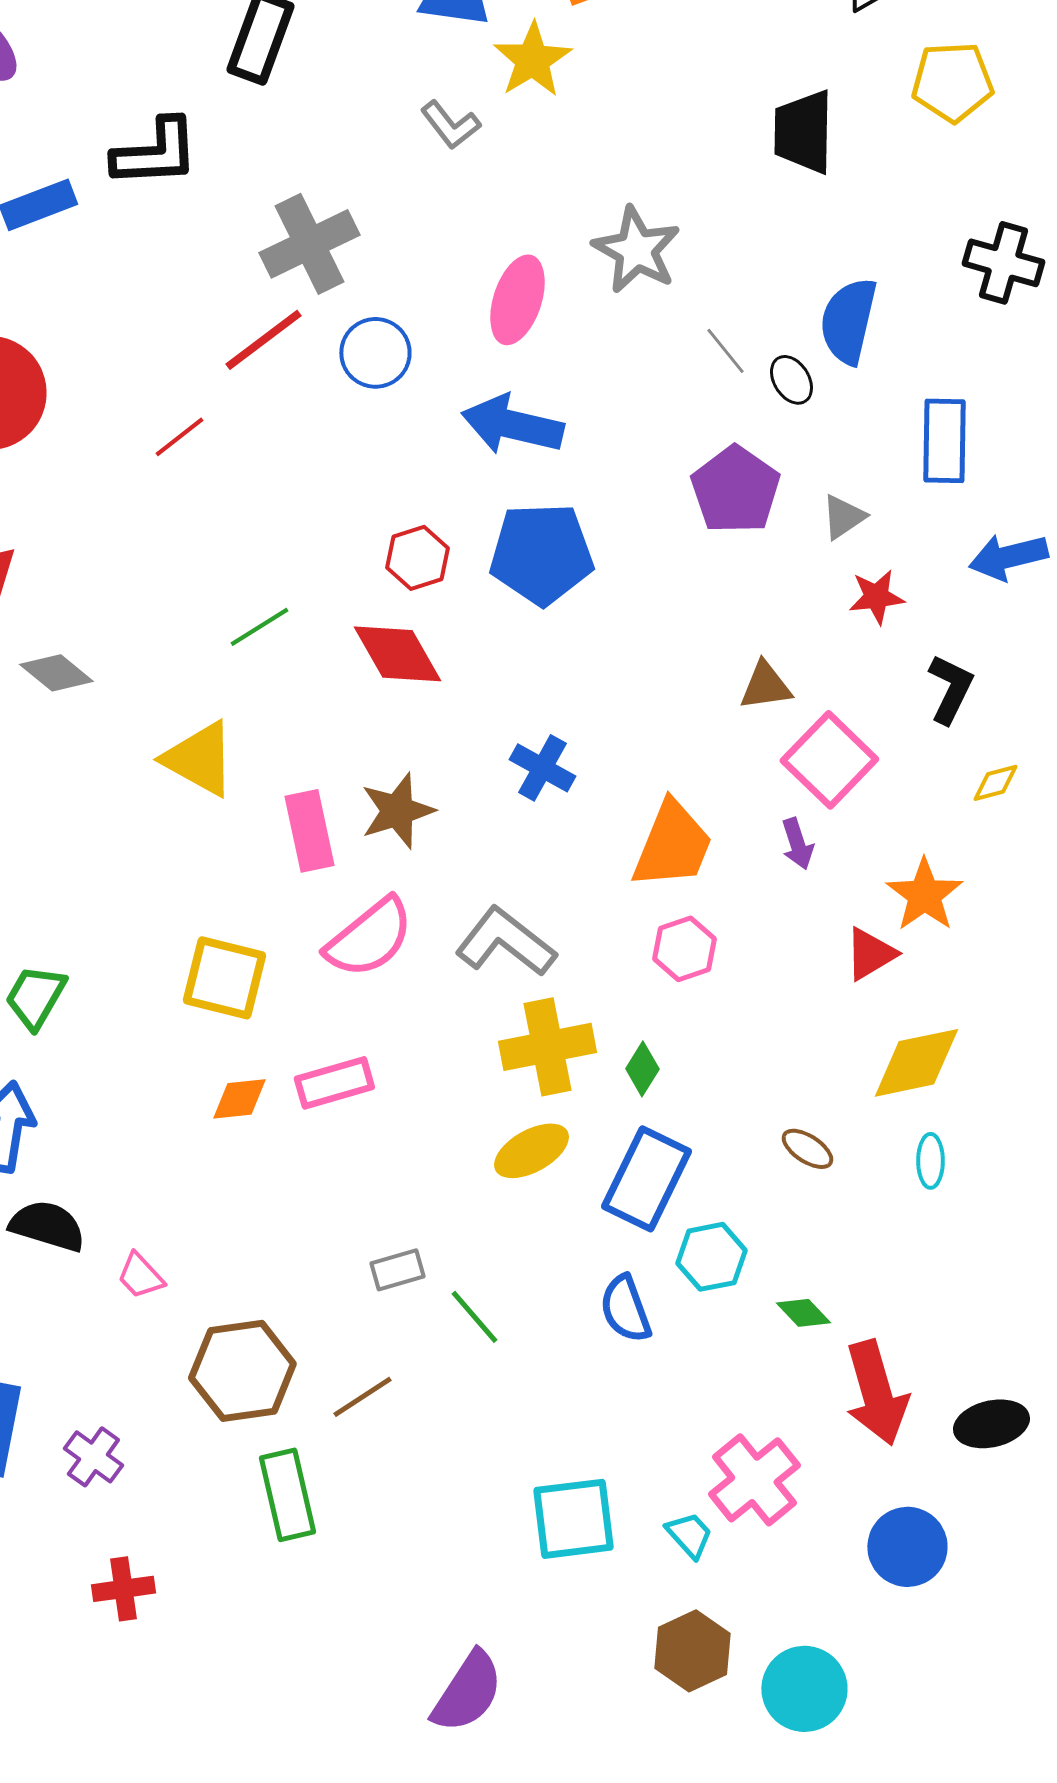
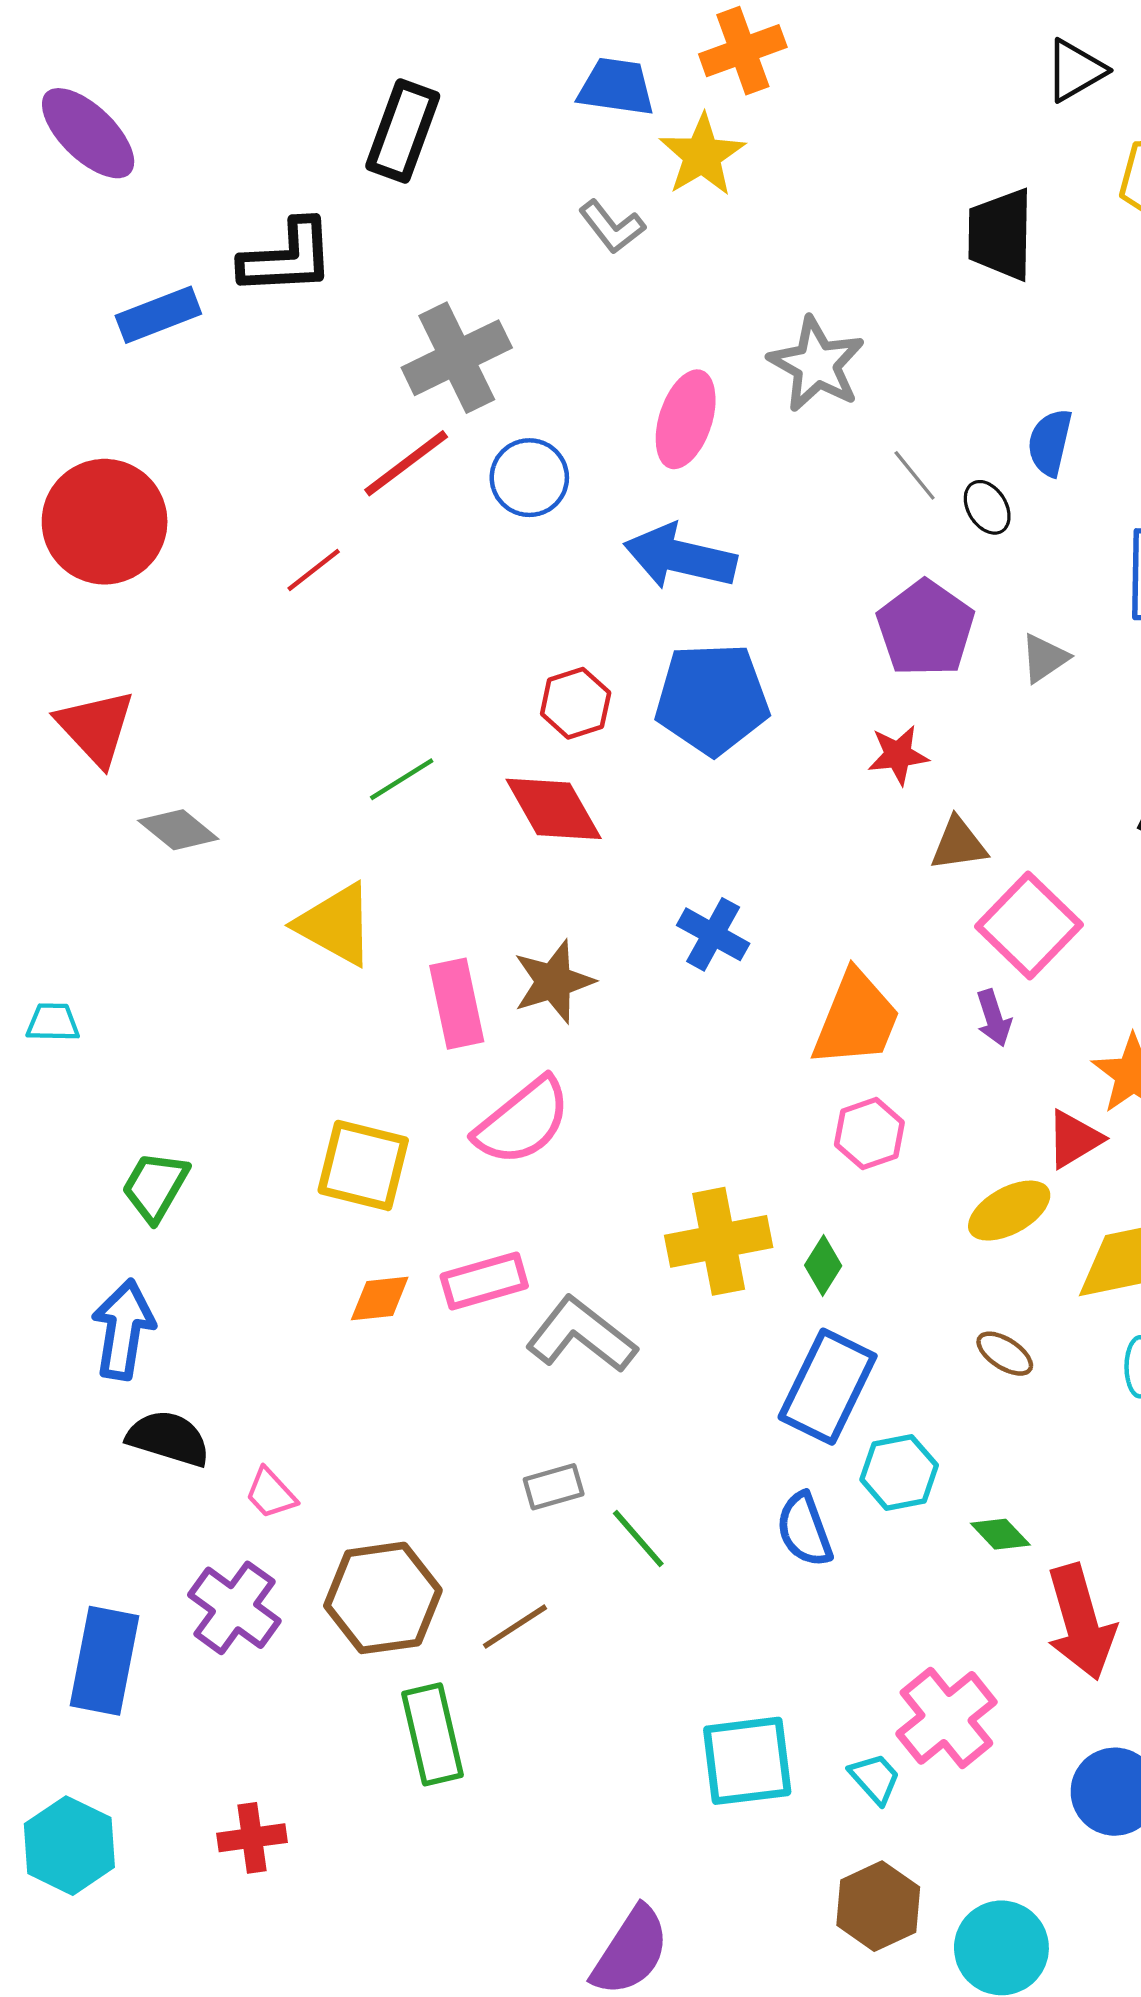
blue semicircle: (848, 321) -> (1050, 442), size x0.7
red star: (876, 597) -> (898, 755), moved
gray L-shape: (505, 942) -> (581, 1335), moved
yellow ellipse: (531, 1151) -> (1009, 1211), moved
purple cross: (93, 1457) -> (234, 1608), moved, size x1.4

